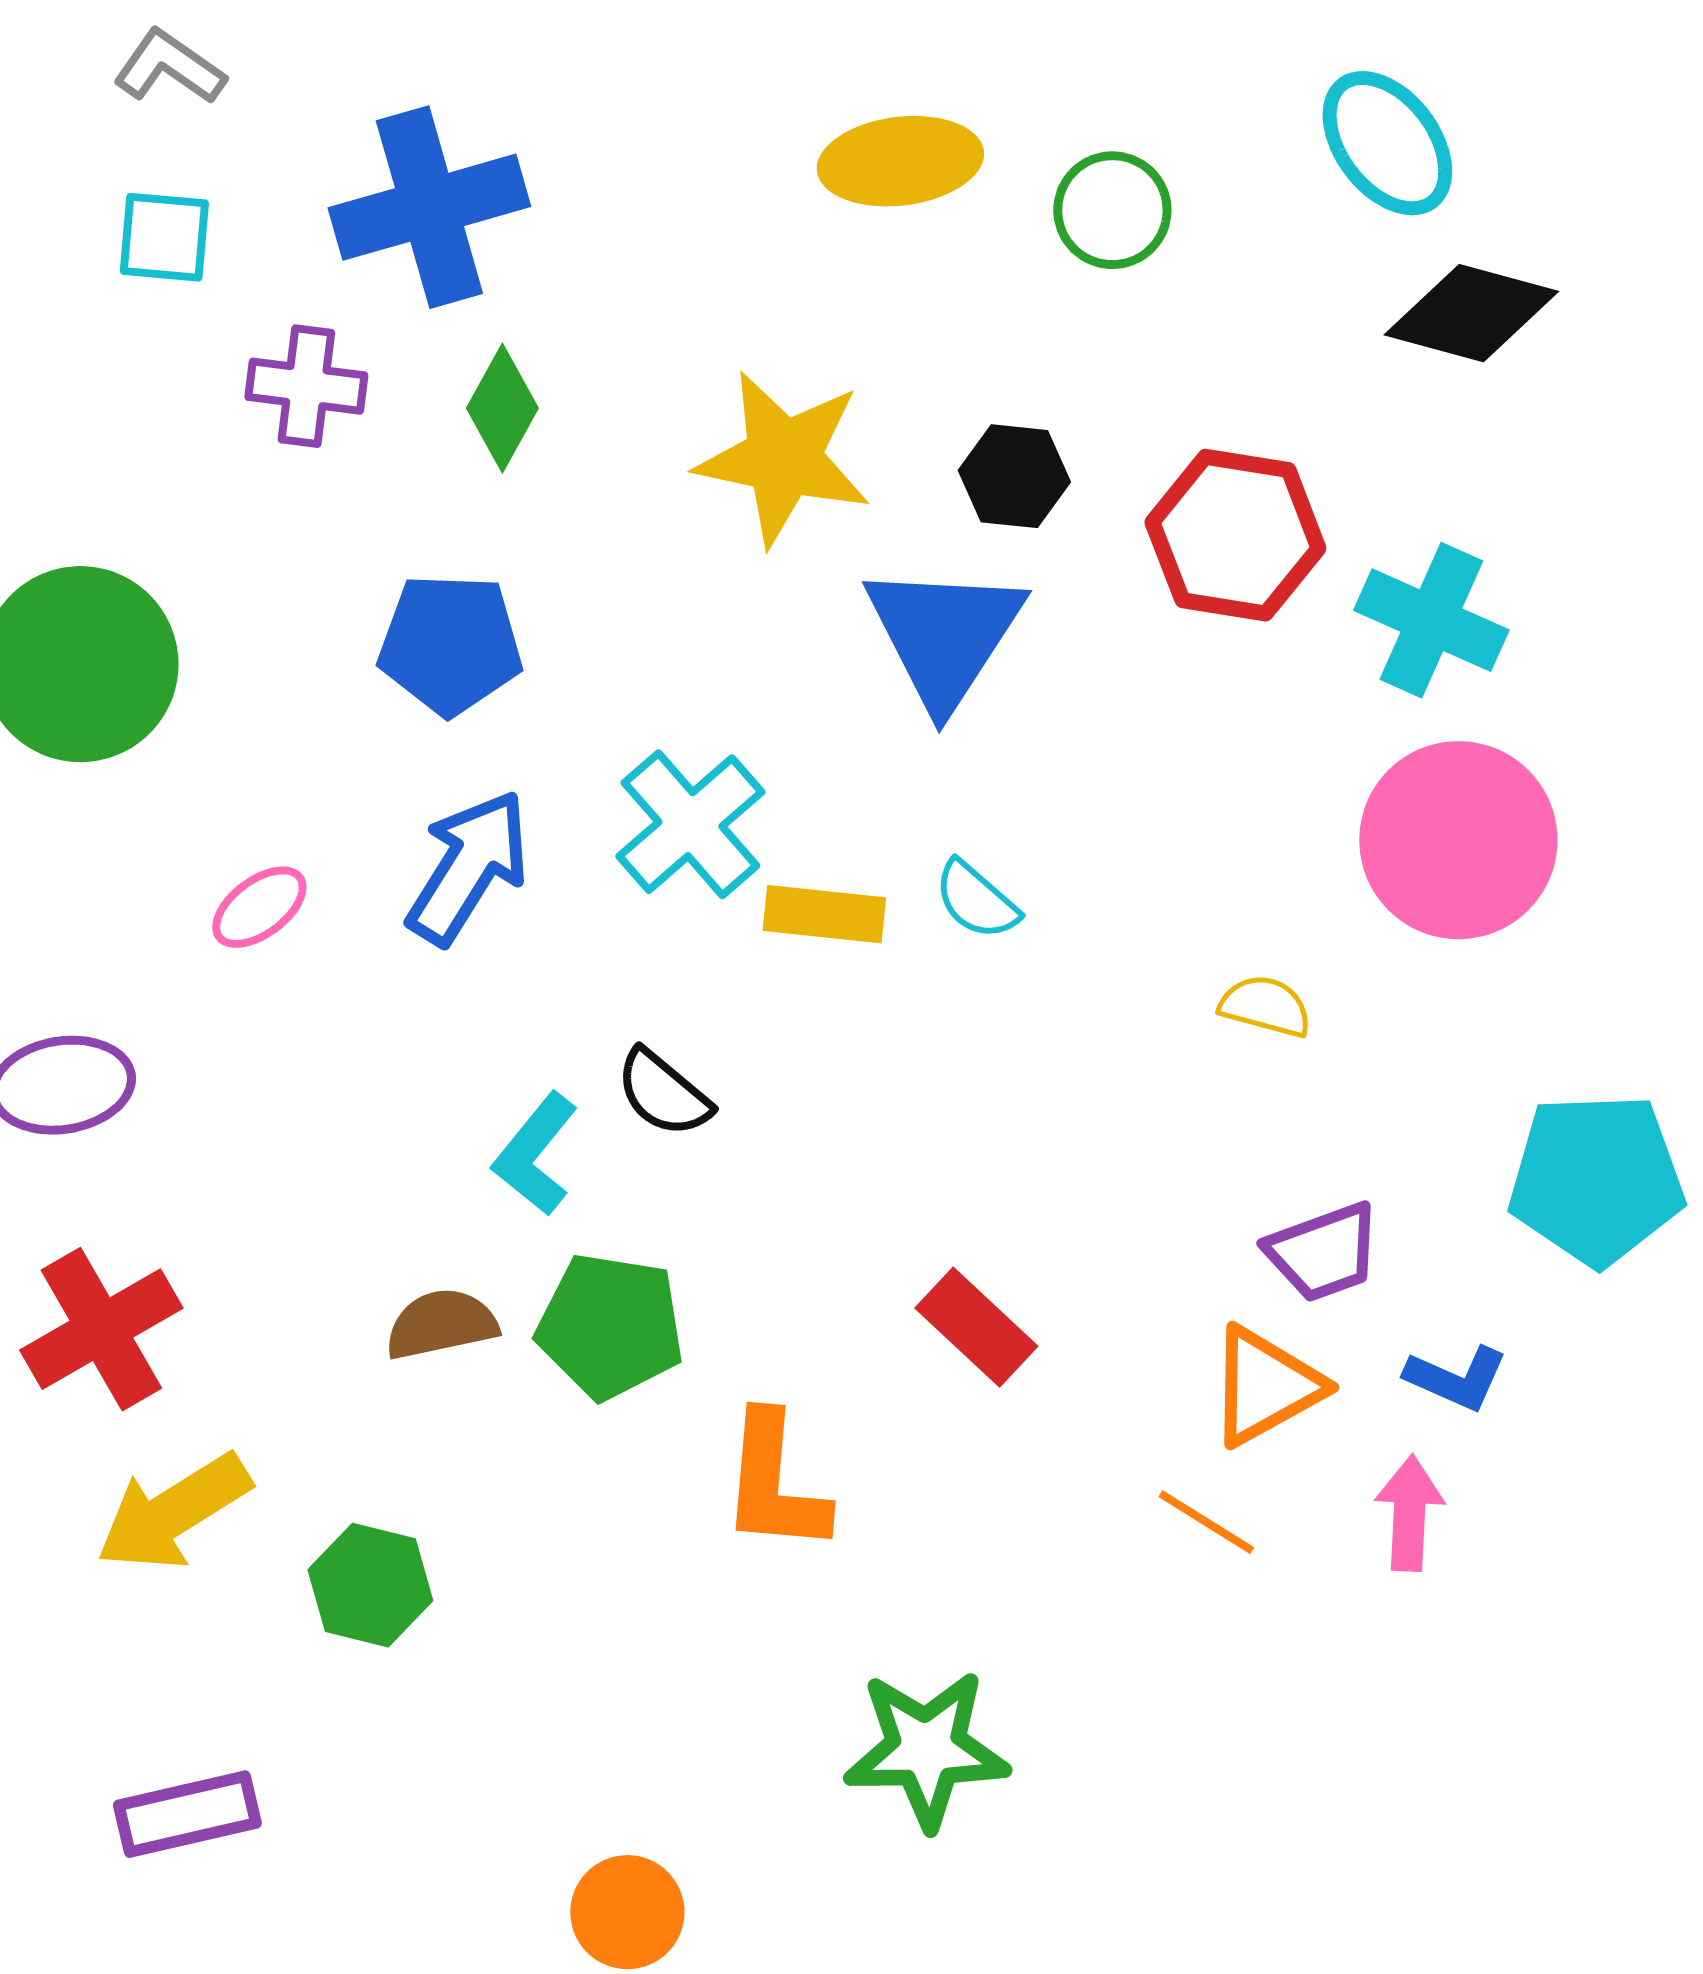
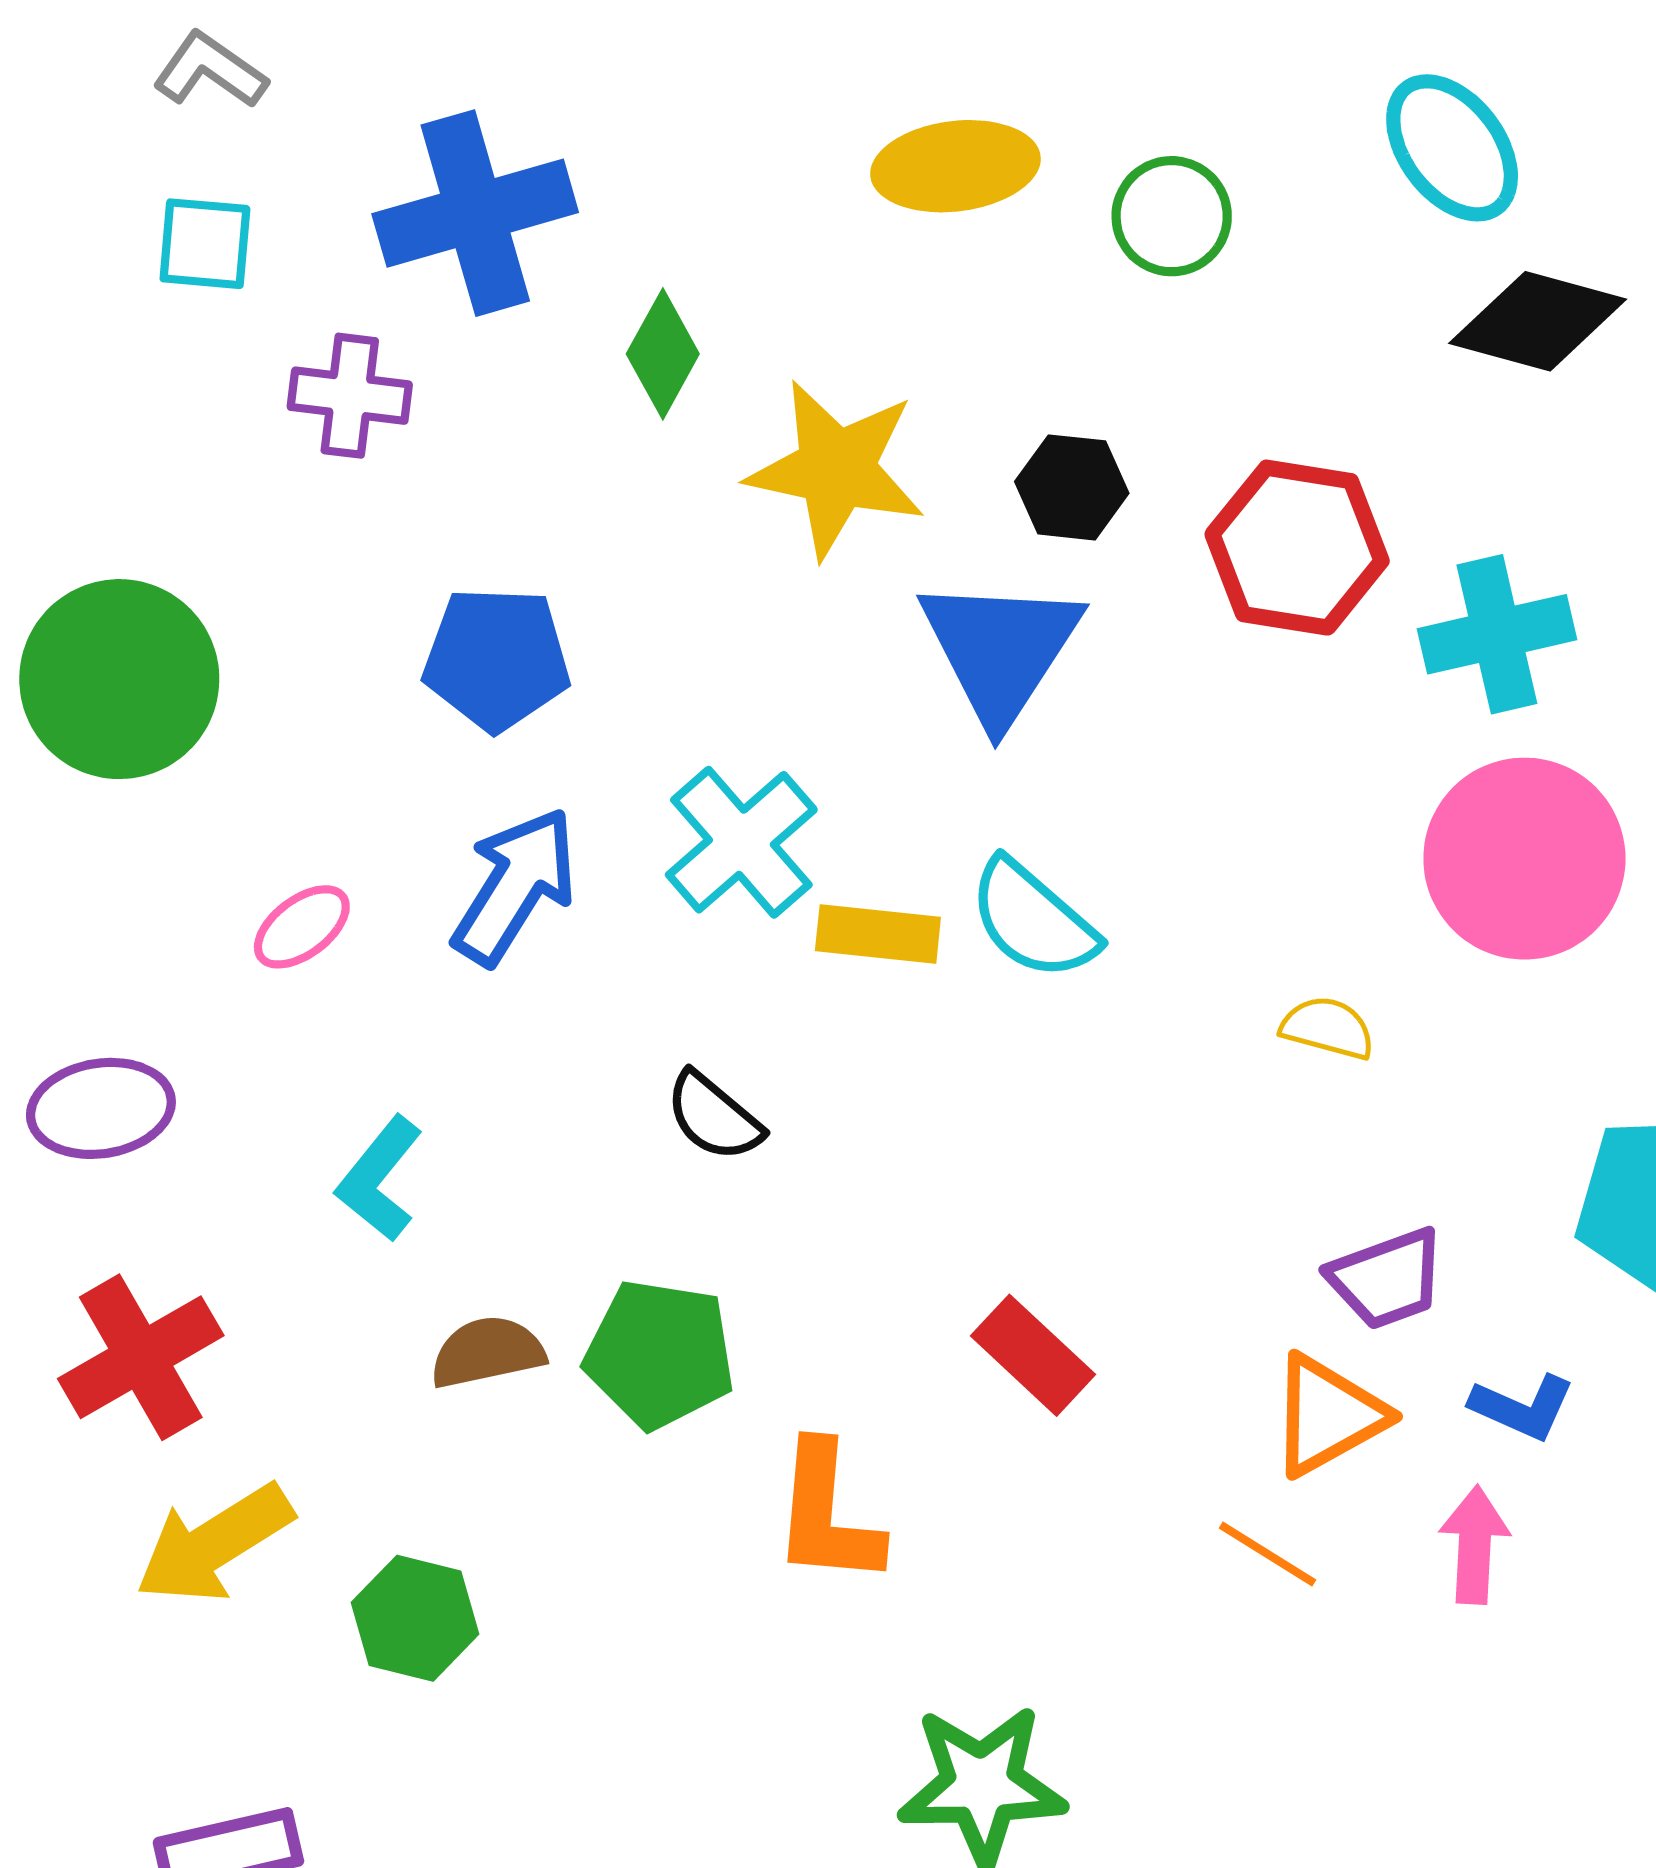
green diamond: (502, 408) -> (663, 354), moved
cyan cross: (1431, 620) -> (1497, 634), turned -37
cyan semicircle: (976, 900) -> (1033, 920), size x1.5
cyan L-shape: (535, 1154) -> (379, 1179), moved

